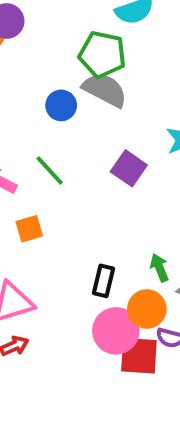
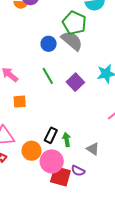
green line: (50, 170) -> (48, 76), moved
green arrow: (159, 268) -> (67, 140), moved
orange circle: (147, 309) -> (32, 151), moved

